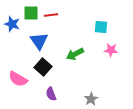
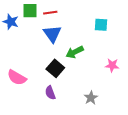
blue triangle: (39, 41) -> (52, 34), moved
pink star: (111, 50) -> (112, 65), moved
black square: (43, 67) -> (55, 68), moved

